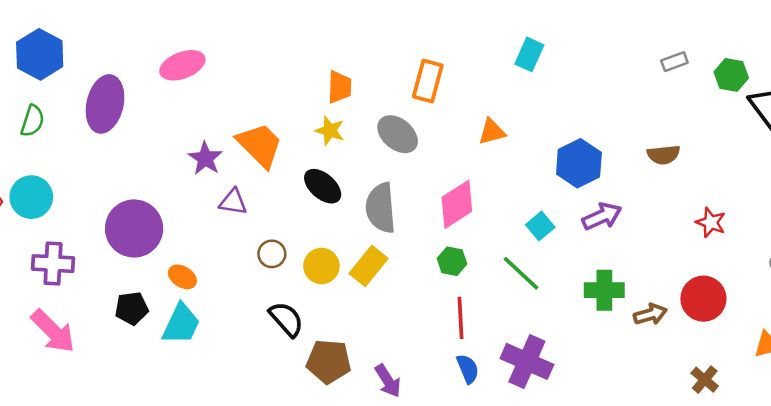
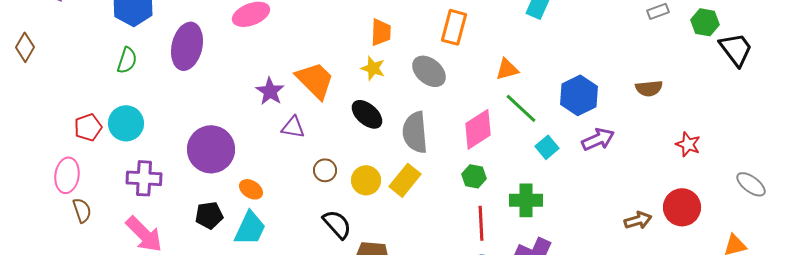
green line: (521, 273) -> (521, 108), moved
green cross: (604, 290) -> (526, 200), moved

